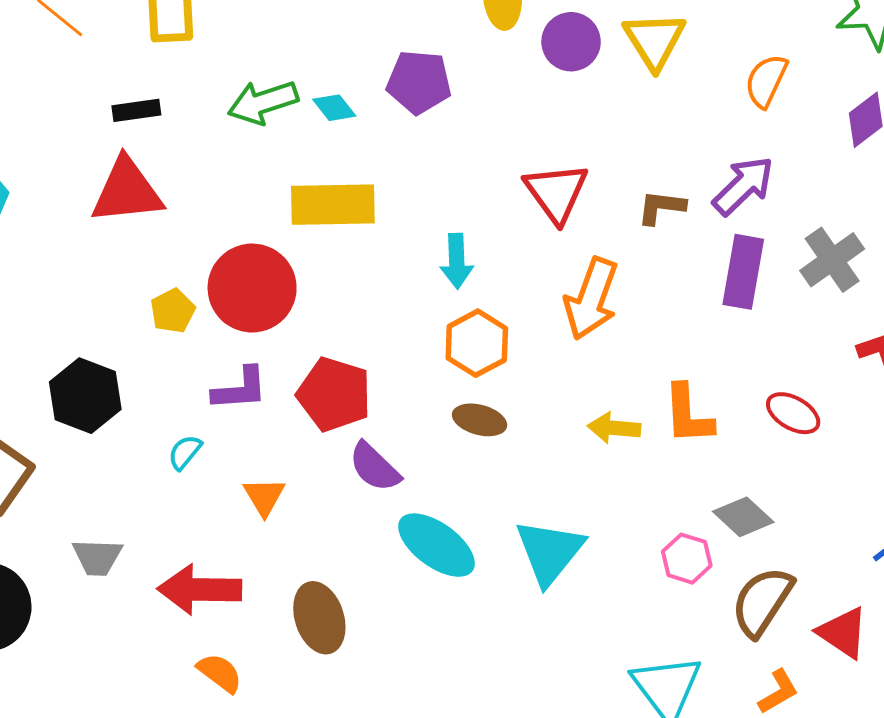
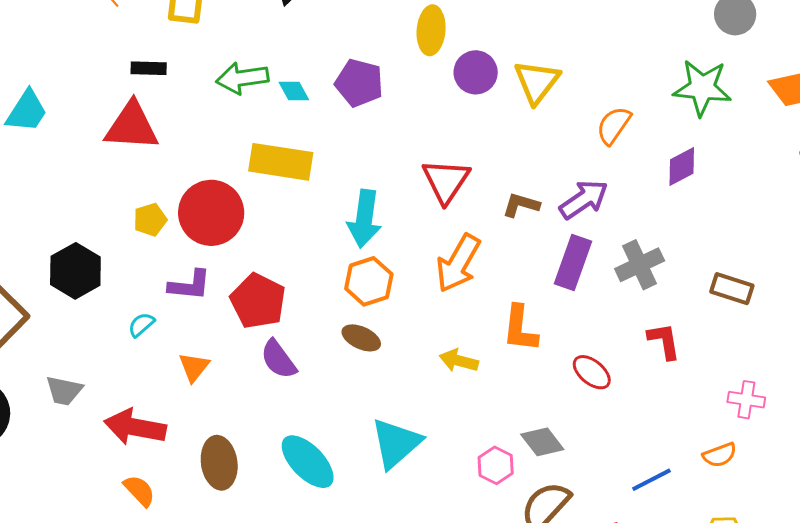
cyan arrow: (457, 261) -> (364, 219), size x1.4
orange L-shape: (688, 415) -> (520, 329), moved
cyan ellipse: (436, 545) -> (308, 462), moved

